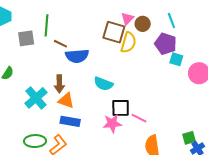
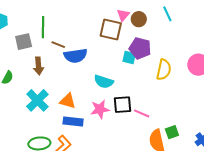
yellow semicircle: (128, 43) -> (164, 70), moved
purple pentagon: (166, 44) -> (140, 48), moved
cyan square: (176, 59) -> (129, 58), moved
brown arrow: (59, 84) -> (38, 66), moved
pink star: (112, 123) -> (100, 109), moved
green square: (189, 138) -> (172, 132), moved

